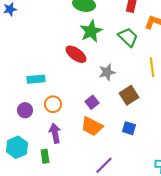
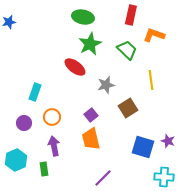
cyan rectangle: (36, 79) -> (35, 92), turned -66
orange trapezoid: (92, 126) -> (91, 139), turned 50
blue square: (129, 128) -> (143, 147), moved, size x1.6

